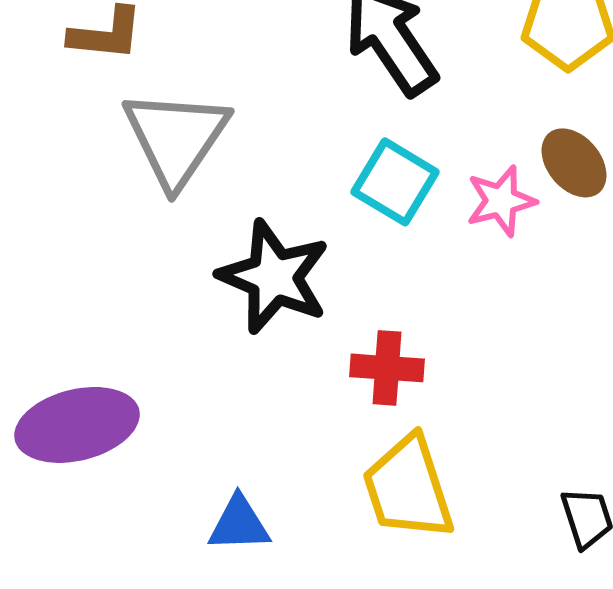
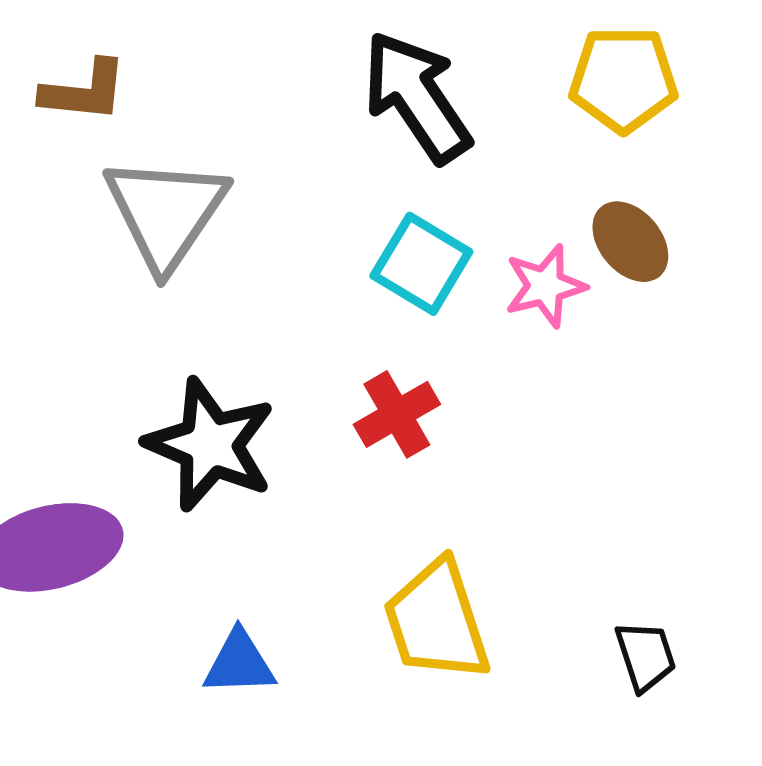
black star: (274, 277) -> (210, 445), moved
red cross: (387, 368) -> (397, 414), moved, turned -34

